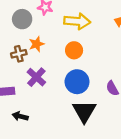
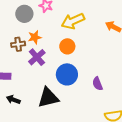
yellow arrow: (77, 21) -> (73, 21), turned 145
purple cross: (36, 77) -> (37, 57), moved
black triangle: (84, 111) -> (48, 98), moved, turned 40

